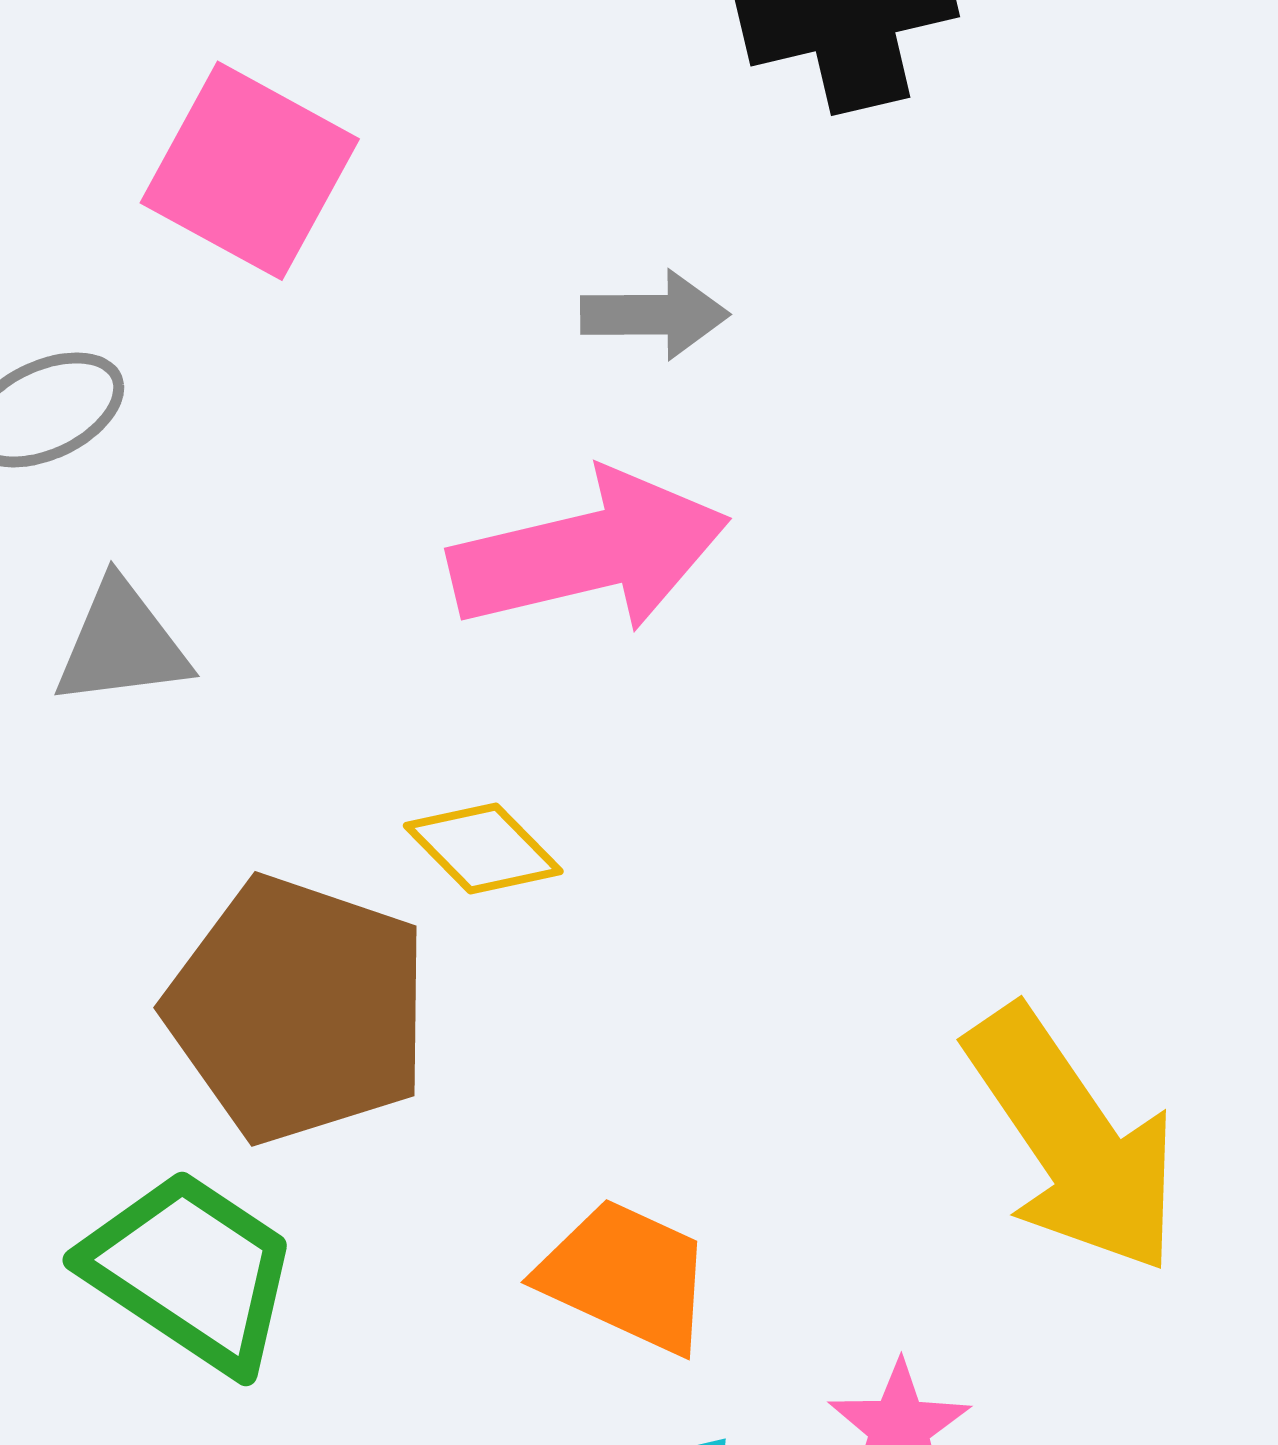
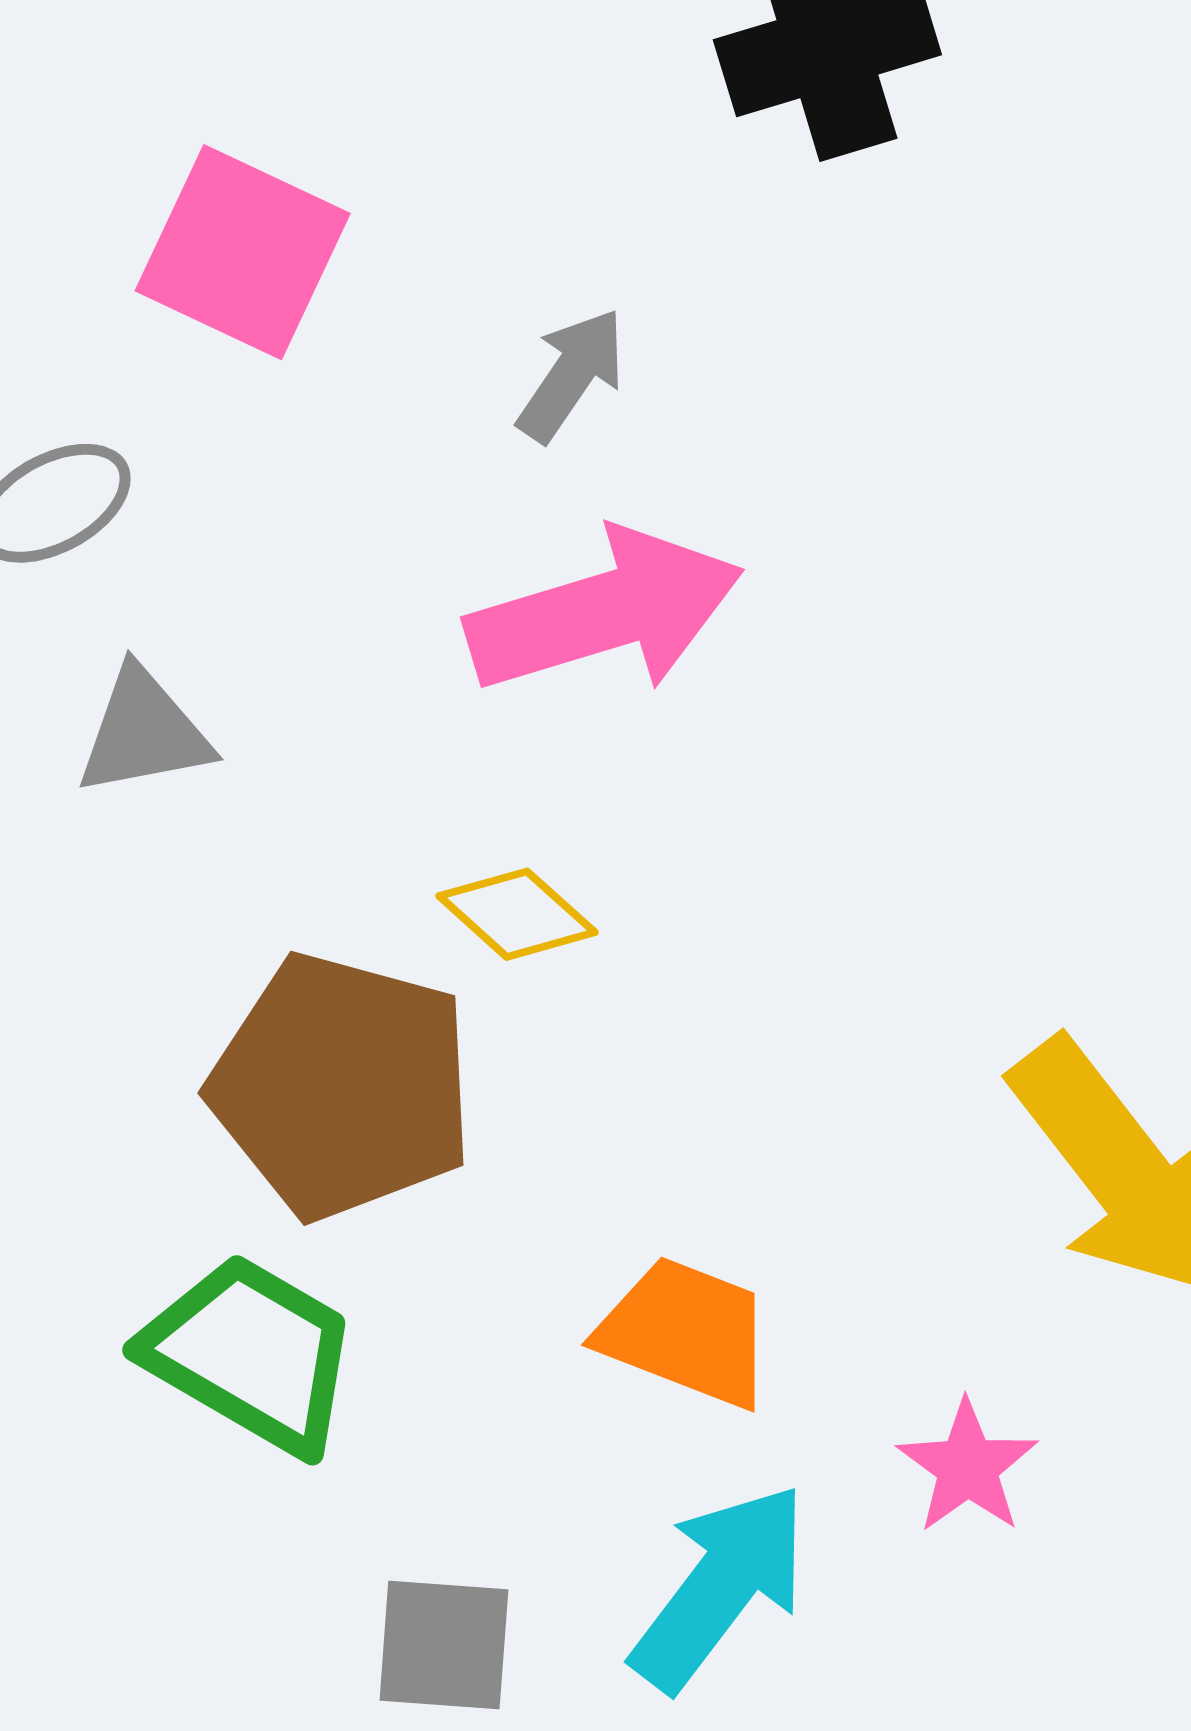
gray arrow: (655, 315) -> (571, 375), moved, turned -52

